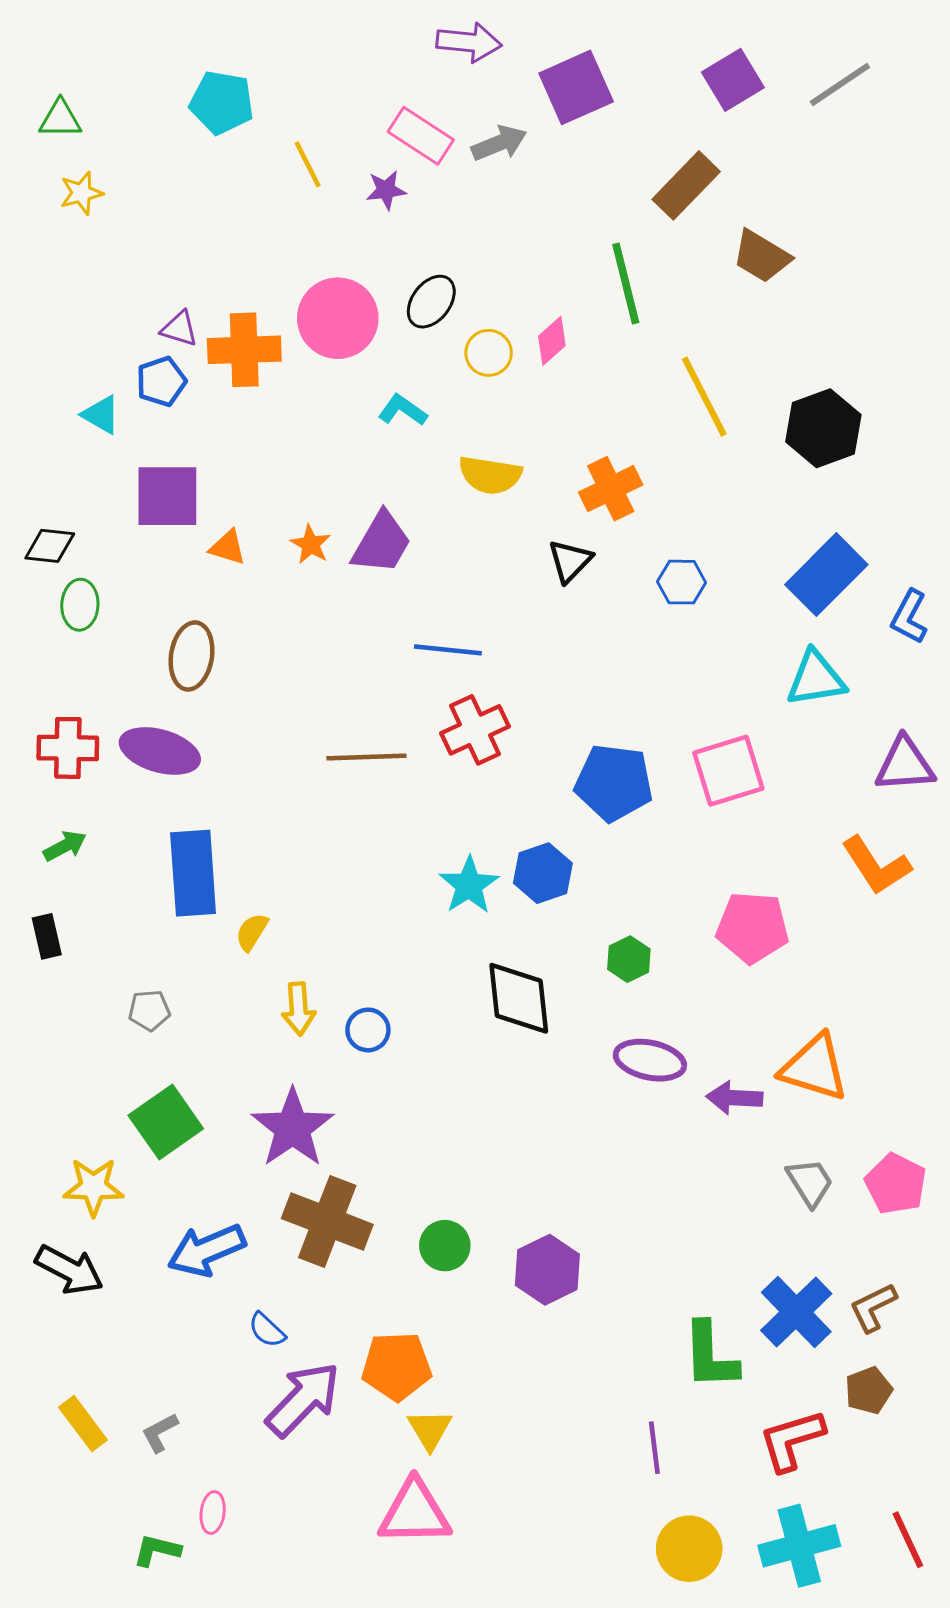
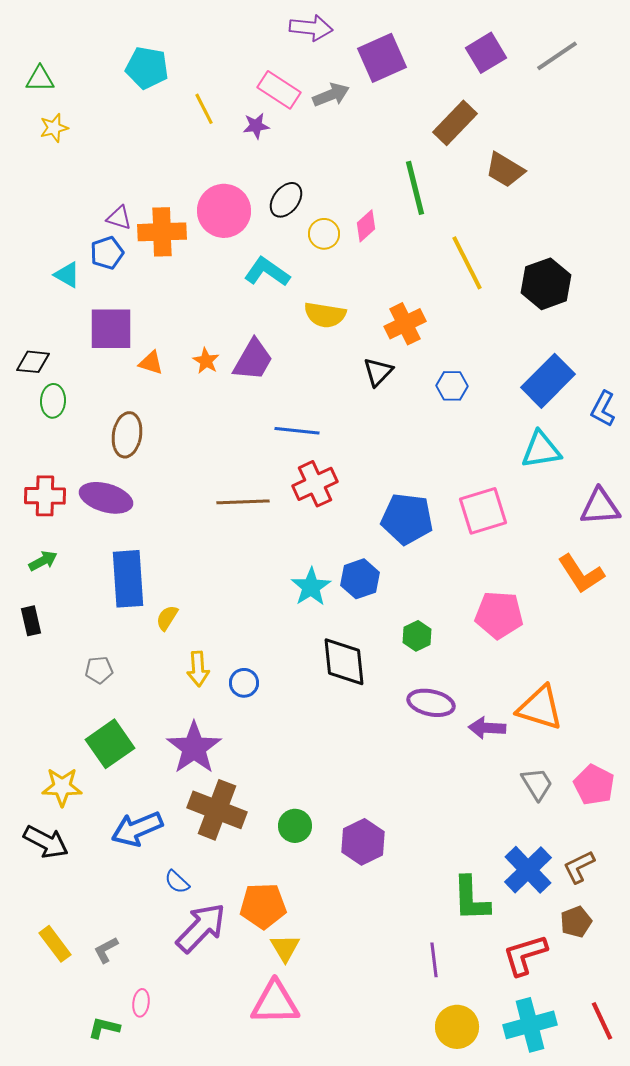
cyan L-shape: (403, 410) -> (267, 272), size x1.4

